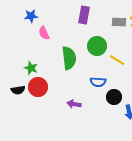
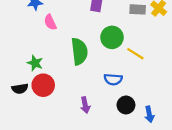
black circle: (114, 97) -> (126, 105), moved
purple arrow: (74, 104) -> (85, 105), turned -112

